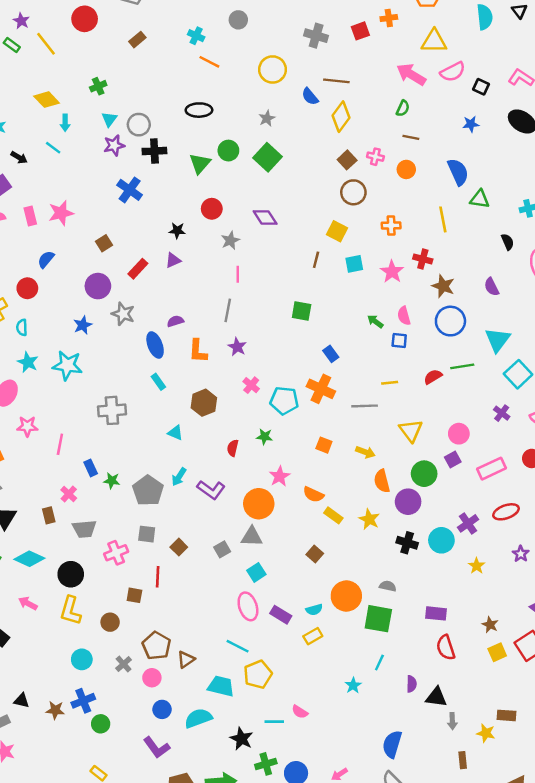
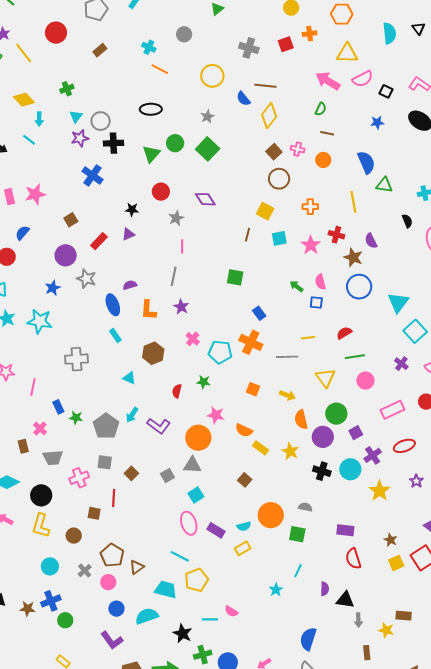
purple semicircle: (492, 287) -> (371, 241), moved
green line: (462, 366) -> (355, 357), moved
purple square: (453, 460) -> (356, 433), moved
pink star: (280, 476) -> (216, 415), turned -30
yellow star: (477, 566) -> (380, 491), size x1.5
green square: (378, 619) -> (297, 534), size x0.7

